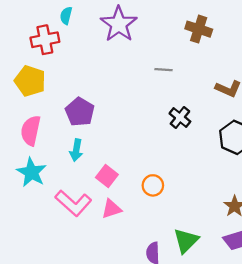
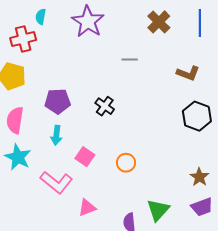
brown cross: (199, 29) -> (159, 22), turned 30
purple pentagon: (80, 112) -> (58, 101), turned -30
black cross: (180, 117) -> (105, 106), moved
pink triangle: (111, 209) -> (87, 208), moved

